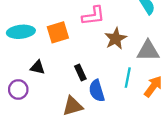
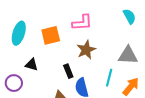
cyan ellipse: (21, 32) -> (19, 33), turned -70
brown star: (116, 39) -> (86, 50), moved

